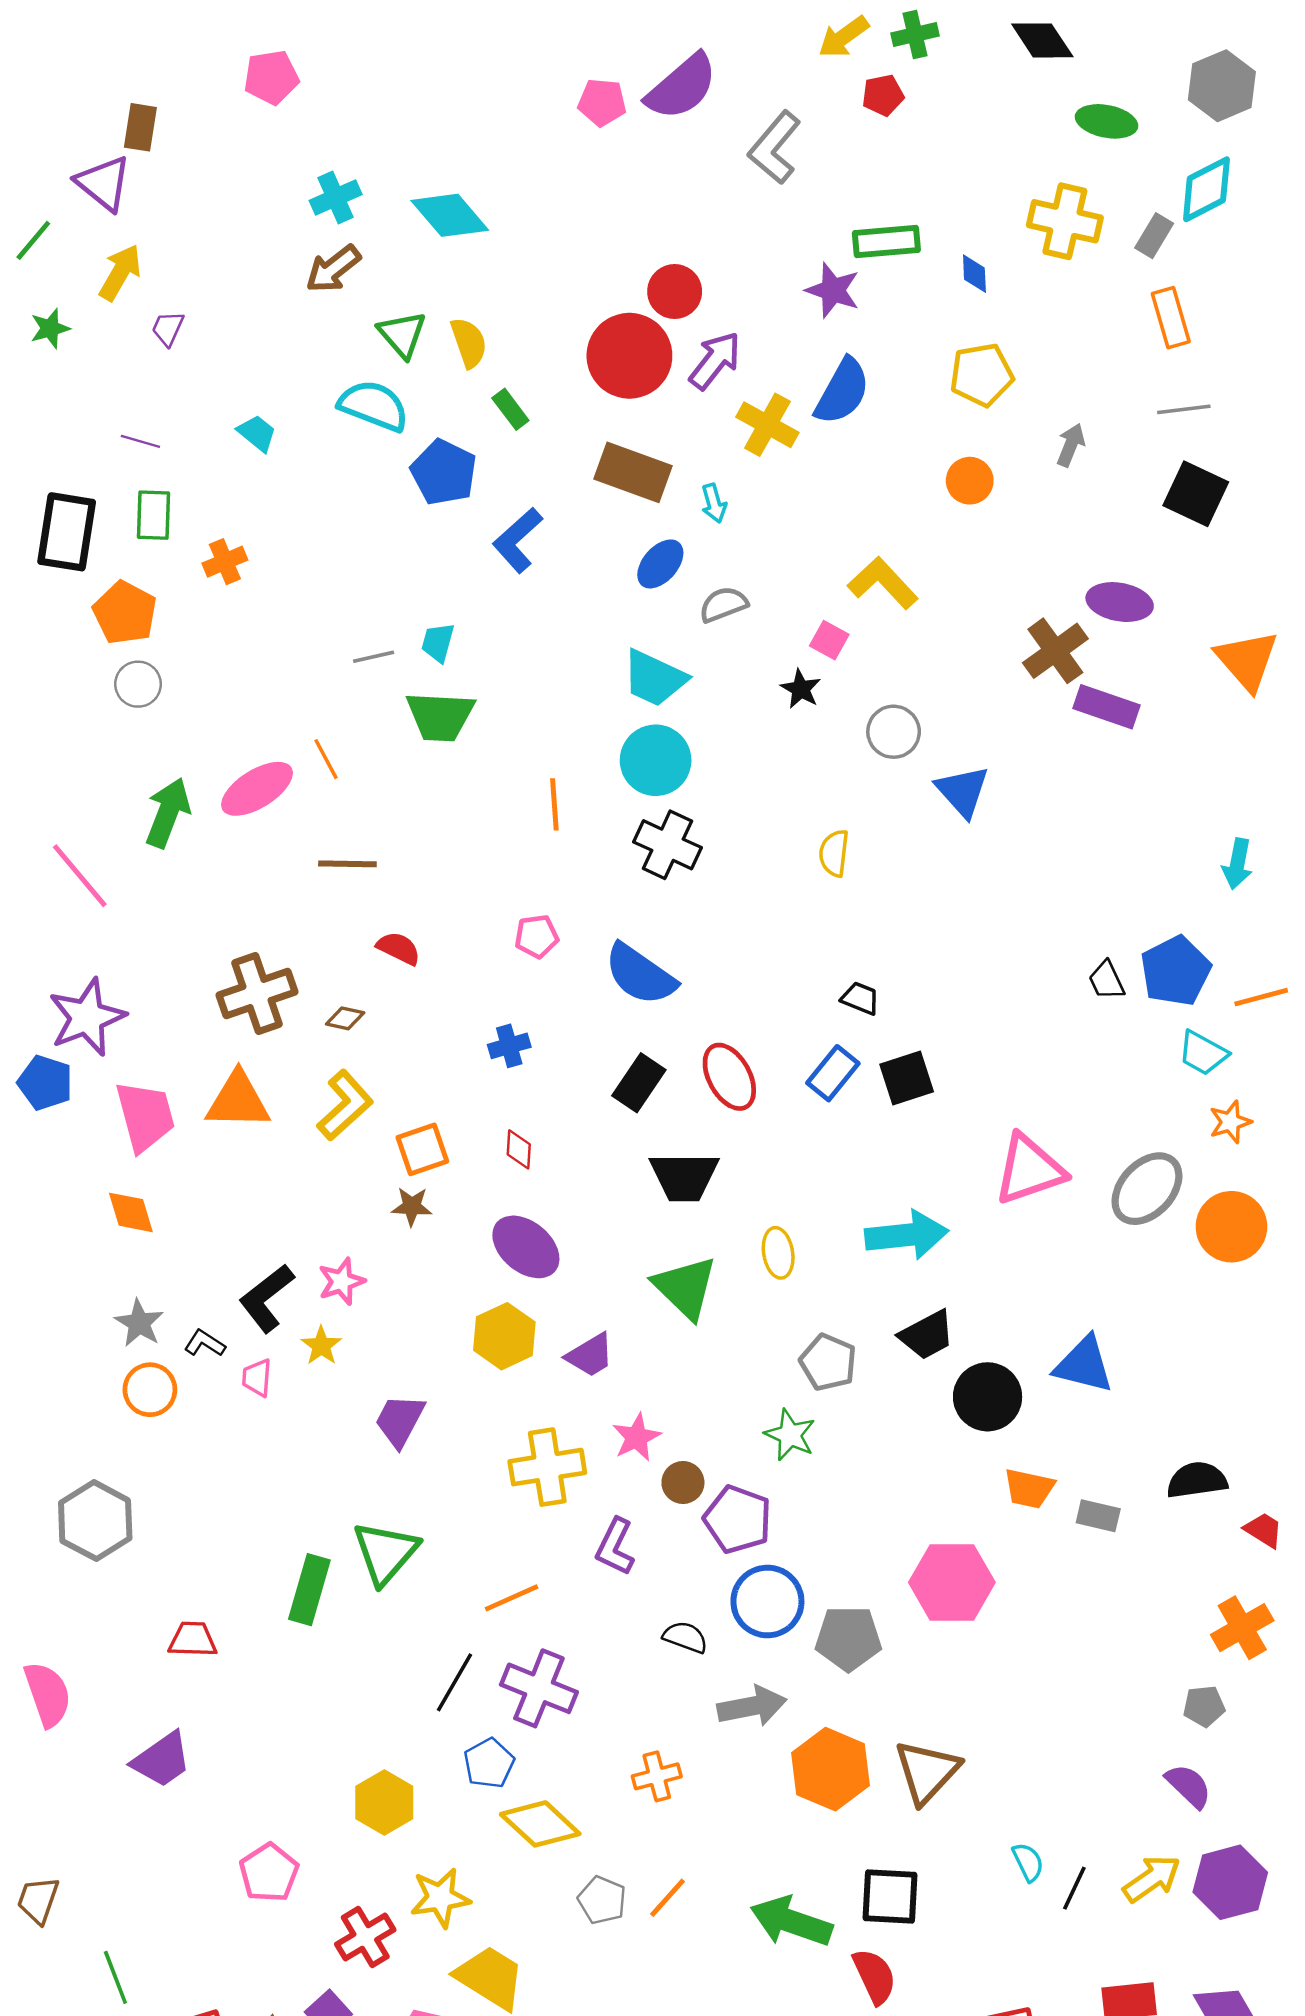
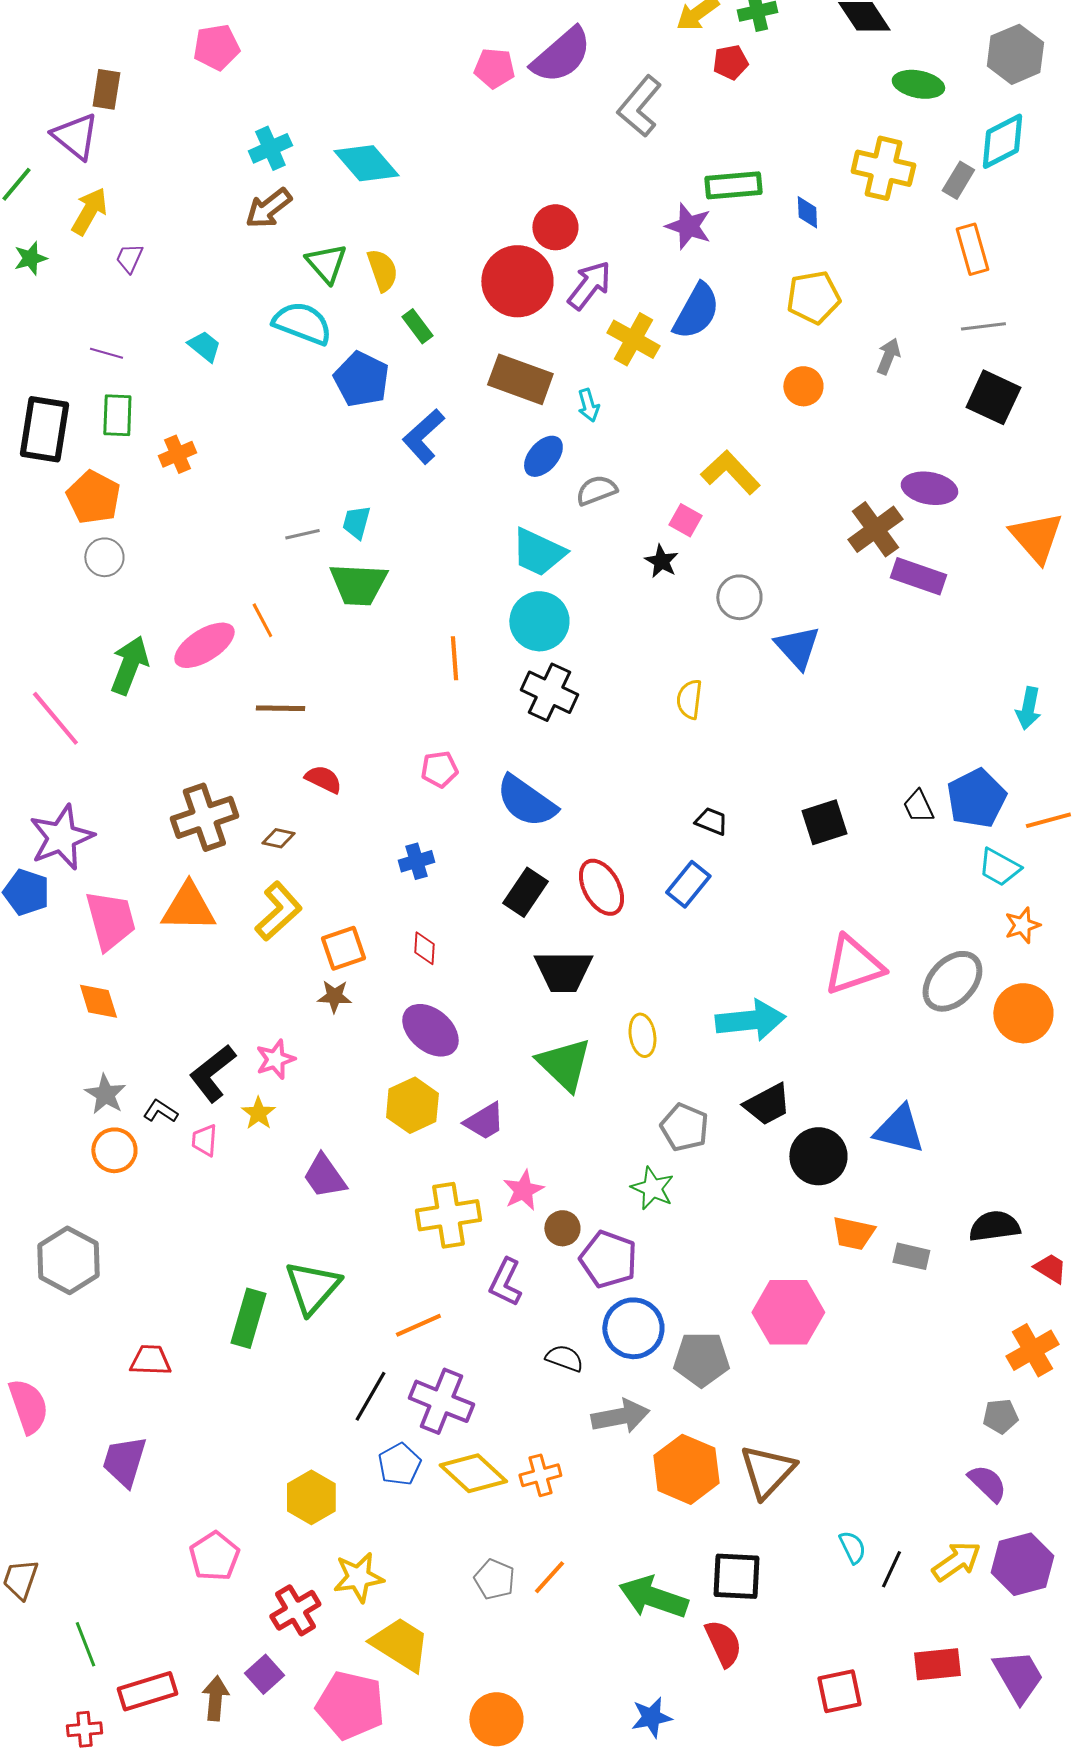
black square: (907, 1078) -> (824, 822), moved
purple trapezoid: (400, 1421) -> (324, 1176), turned -63
purple trapezoid: (162, 1760) -> (124, 1461), turned 142
yellow diamond: (540, 1824) -> (473, 1473), moved

